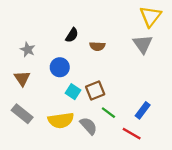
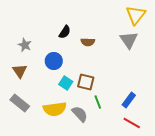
brown square: (95, 90) -> (86, 82), turned 36
green line: (108, 113) -> (98, 102), turned 32
red line: (132, 134) -> (132, 123), moved

